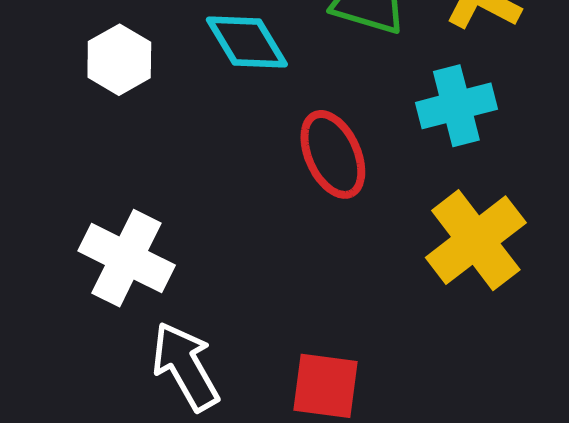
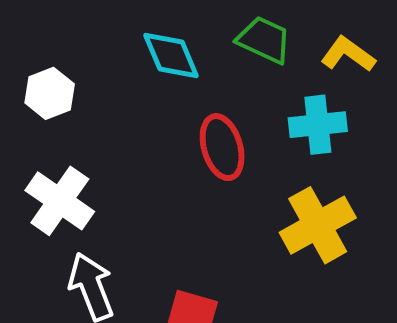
white hexagon: (119, 60) -> (50, 93), moved

